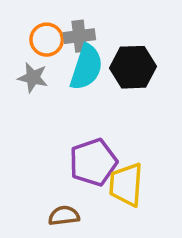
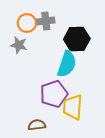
cyan semicircle: (86, 67) -> (67, 64), moved

